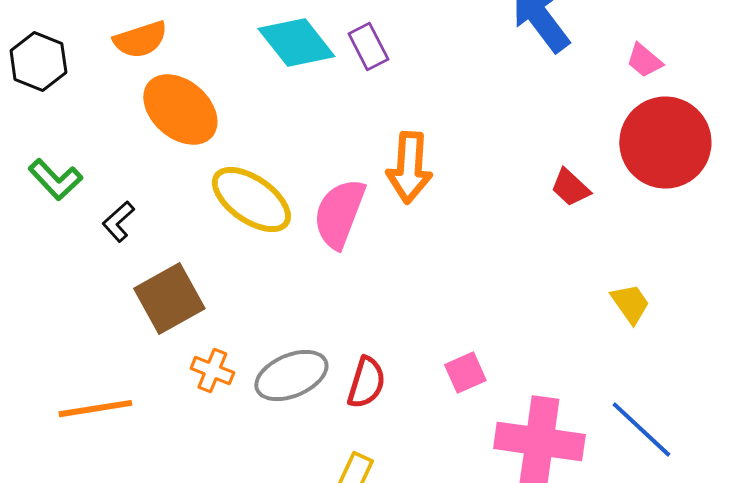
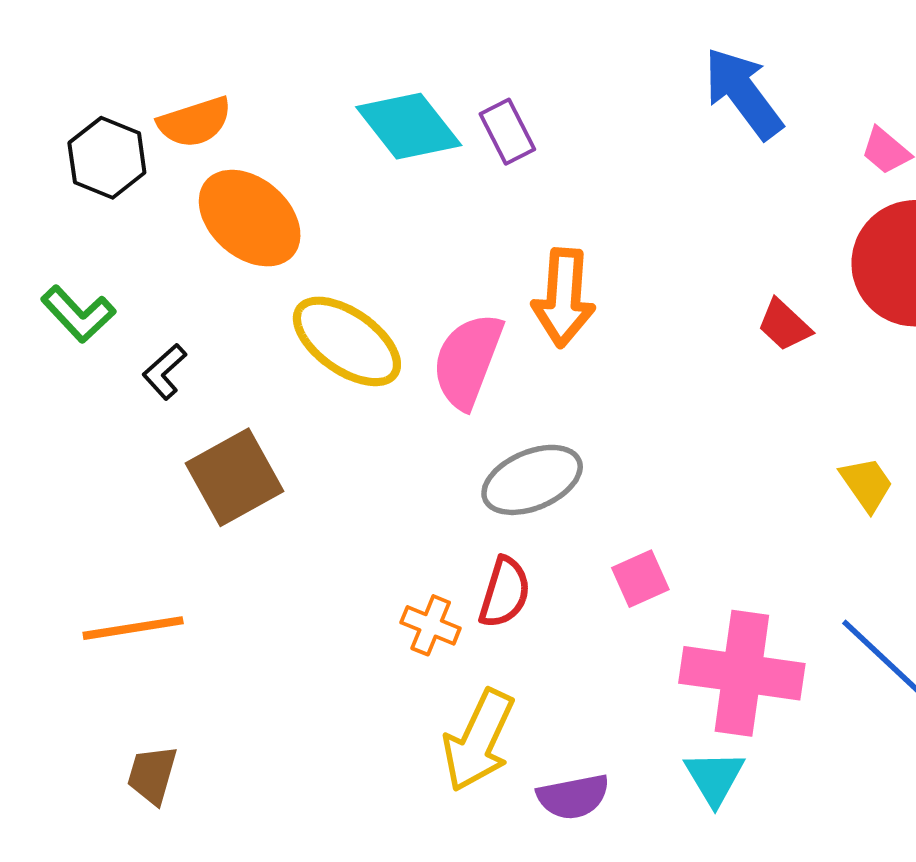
black hexagon: (38, 62) -> (107, 158), moved
orange cross: (212, 371) -> (431, 625), moved
gray ellipse: (291, 376) -> (532, 480), moved

